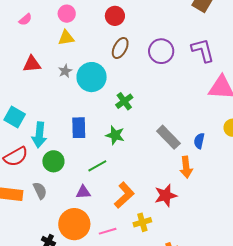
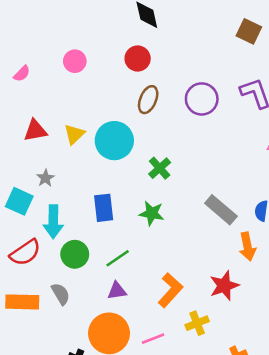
yellow triangle: (66, 38) -> (74, 134), moved, turned -30
gray star: (65, 71) -> (45, 178), moved
green line: (97, 166) -> (118, 258), moved

